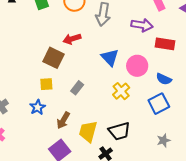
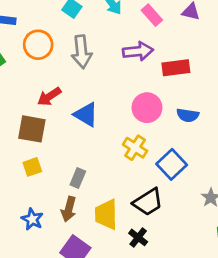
blue triangle: (110, 57) -> (86, 115), moved
gray rectangle: (77, 88) -> (78, 178), moved
blue square: (159, 104) -> (172, 164), moved
blue star: (38, 107) -> (32, 219), moved

